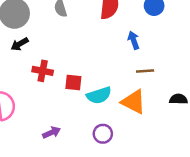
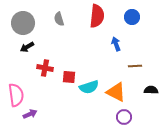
brown line: (145, 71) -> (135, 66), moved
purple arrow: (52, 132) -> (30, 114), moved
purple circle: (103, 134) -> (124, 117), moved

